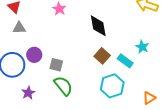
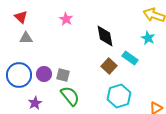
cyan star: (142, 47) -> (148, 38), moved
purple circle: (34, 55) -> (44, 74), moved
cyan rectangle: (125, 61) -> (130, 58), moved

